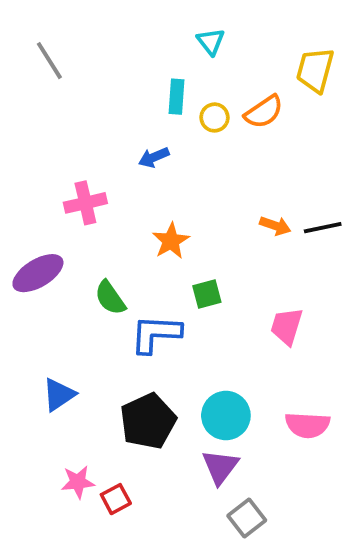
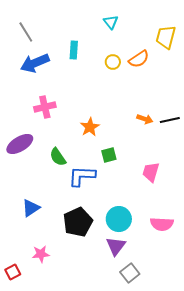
cyan rectangle: (177, 97) -> (74, 50), moved
blue arrow: (154, 157) -> (35, 63), moved, size x1.8
red square: (116, 499) -> (13, 272), moved

